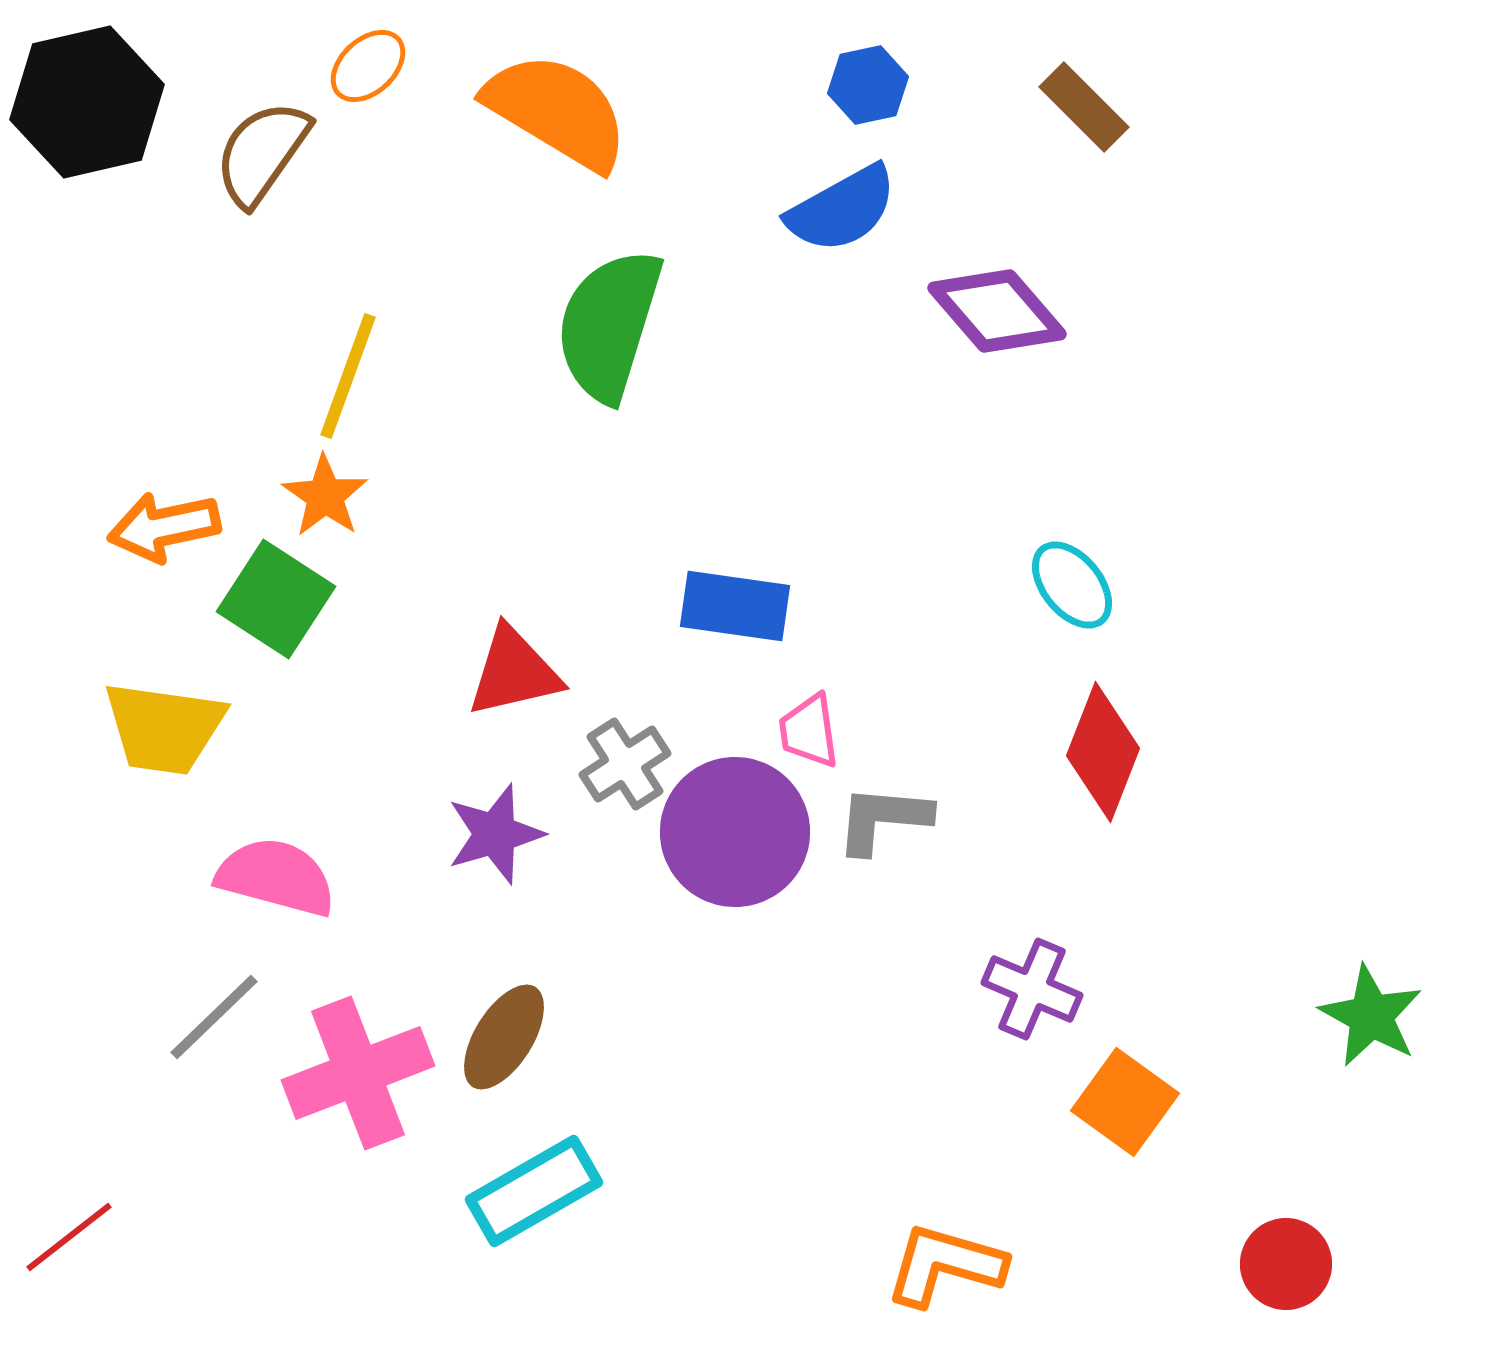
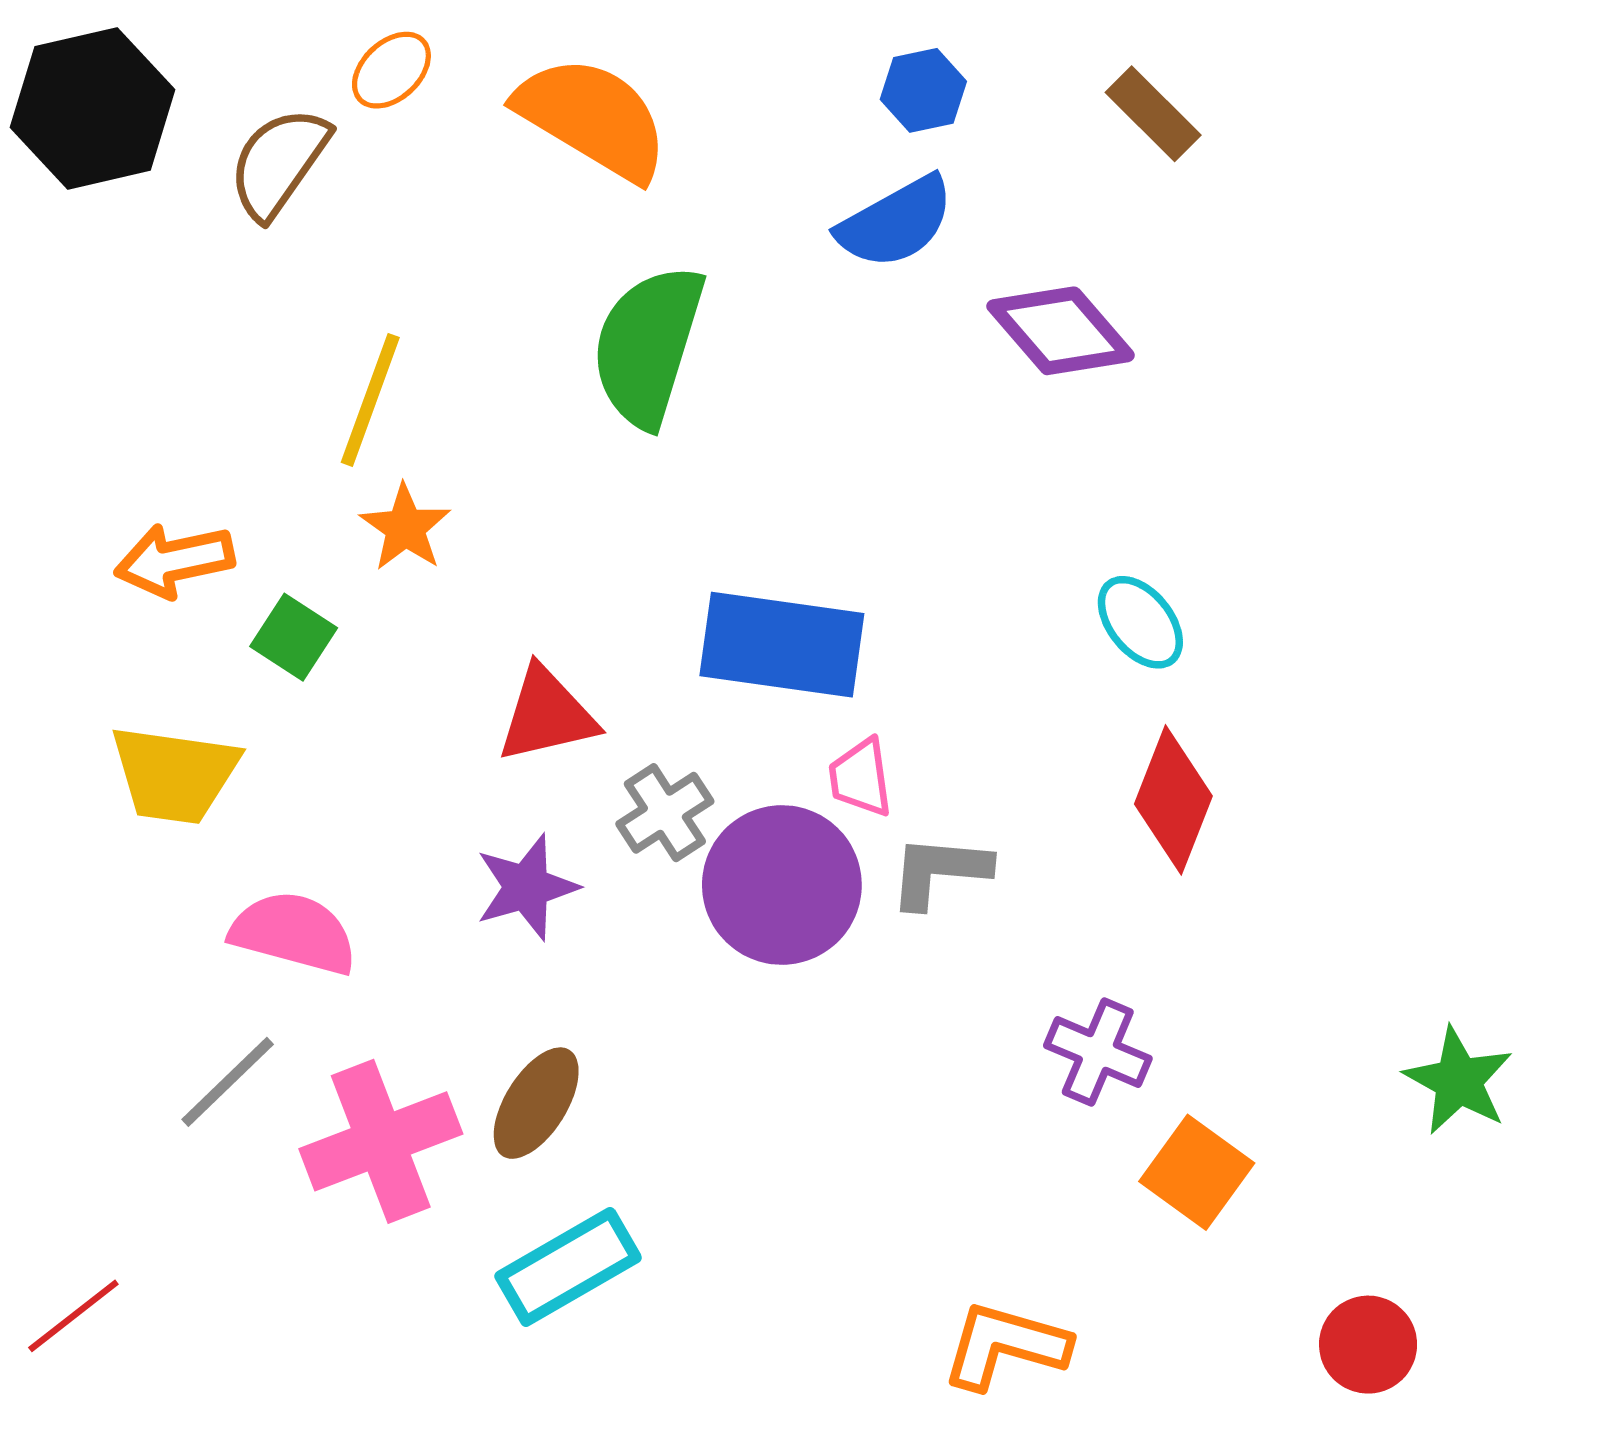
orange star: (325, 496) -> (405, 528), moved
green square: (276, 599) -> (294, 637), size x0.7
blue rectangle: (735, 606) -> (782, 645), size x1.4

